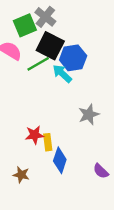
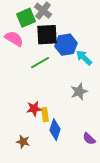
black square: (50, 46) -> (47, 35), turned -30
green line: (38, 64) -> (40, 63), moved
cyan arrow: (62, 74) -> (84, 58), moved

